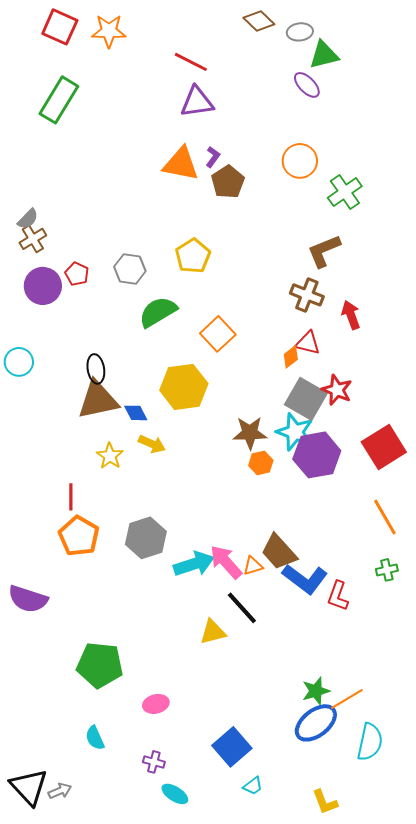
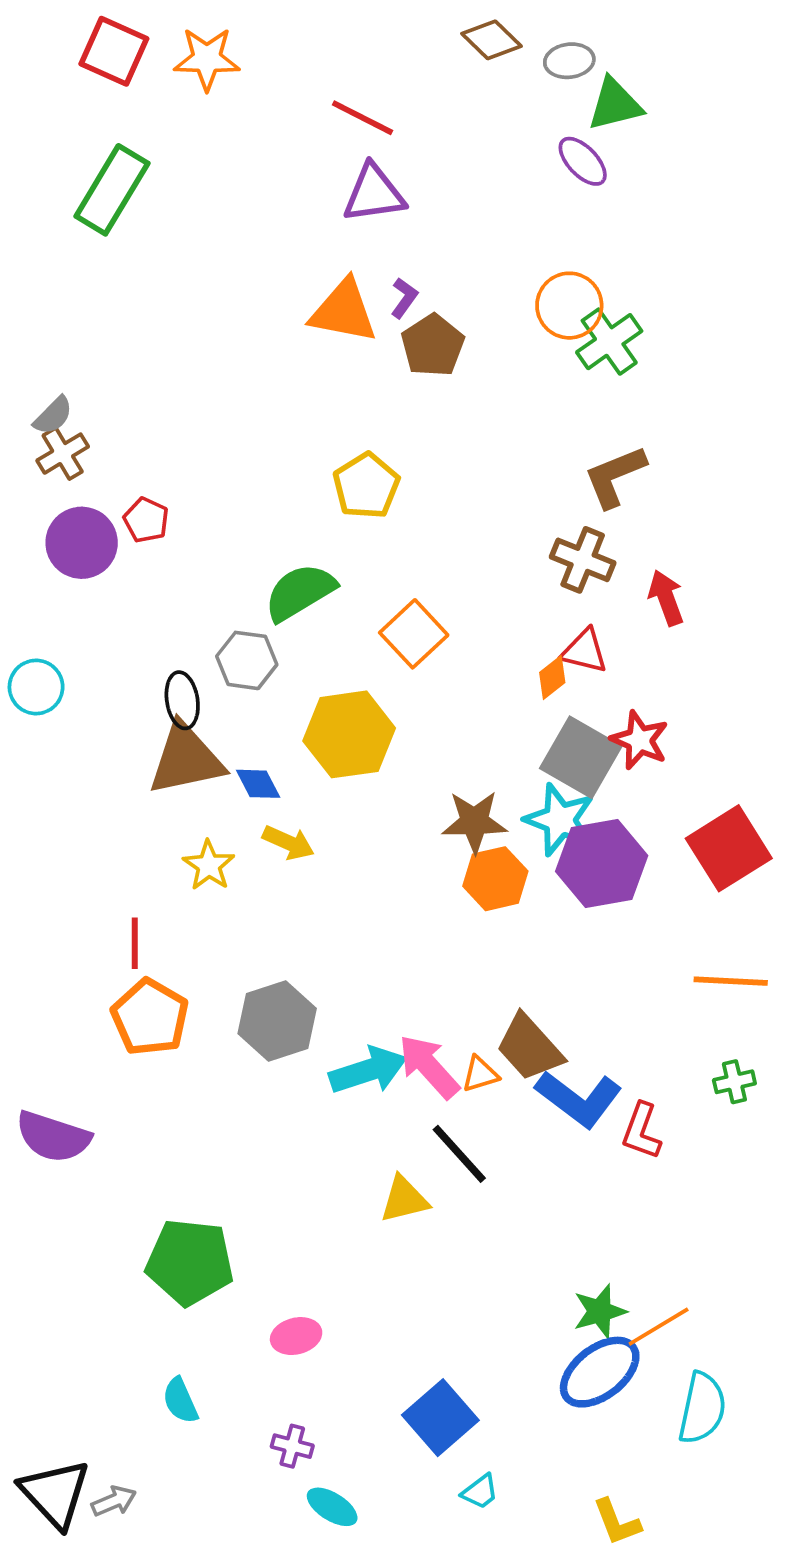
green cross: (345, 192) -> (609, 342), moved
gray hexagon: (130, 269) -> (247, 660), moved
orange hexagon: (261, 463) -> (495, 879), size x1.4
orange line: (385, 517) -> (731, 981), turned -57

